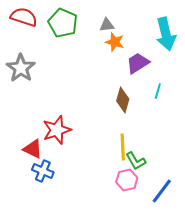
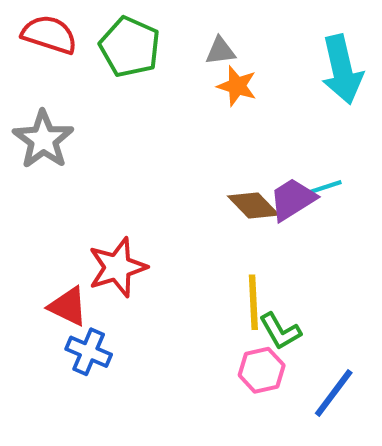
purple trapezoid: (138, 63) -> (293, 199), moved
cyan line: (158, 91) -> (325, 187), turned 56
brown diamond: (123, 100) -> (253, 205), turned -60

